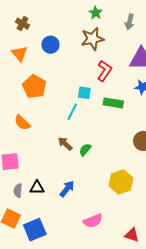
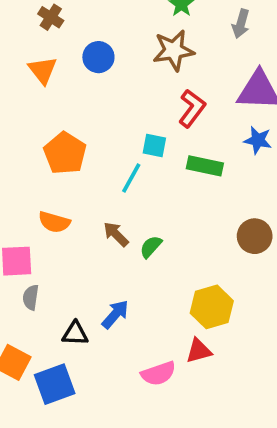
orange pentagon: (34, 87) -> (65, 153), moved
orange semicircle: (22, 123) -> (54, 222), moved, turned -30
black triangle: (37, 188) -> (75, 334), moved
gray semicircle: (18, 191) -> (31, 297), moved
red triangle: (132, 235) -> (199, 351), moved, turned -35

